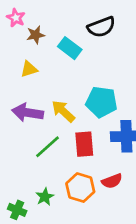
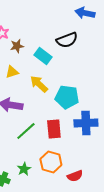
yellow arrow: (63, 111) -> (39, 84), moved
red semicircle: (112, 181) -> (75, 176), moved

